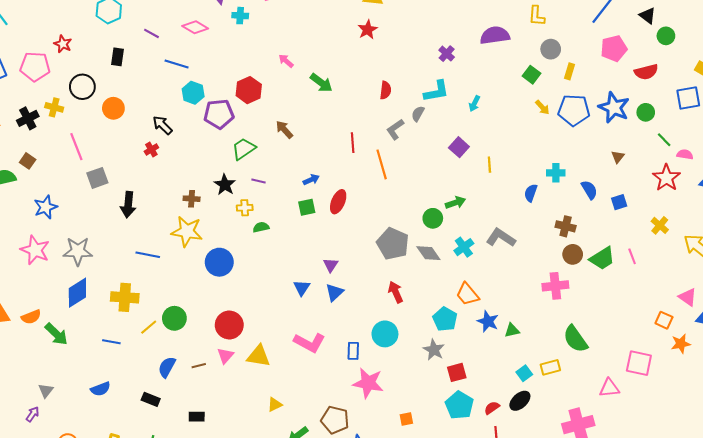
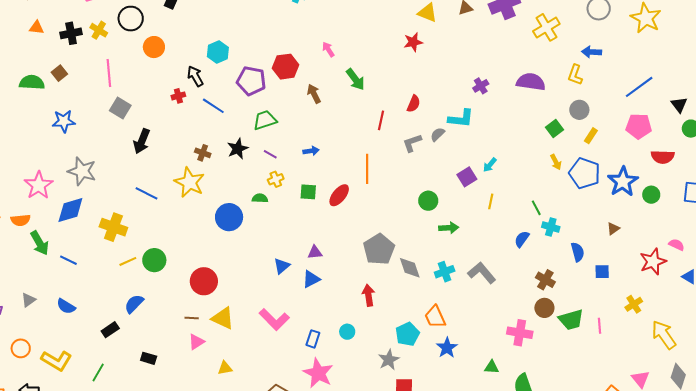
blue line: (177, 64) -> (213, 106), moved
cyan hexagon: (193, 93) -> (218, 52), moved
cyan arrow: (474, 104) -> (490, 165), moved
brown arrow: (284, 130) -> (314, 94), moved
green line: (664, 140) -> (536, 208), moved
red line: (353, 143) -> (381, 120), moved
orange line: (382, 164) -> (367, 169), moved
gray square: (97, 178) -> (120, 108), turned 35
blue arrow: (311, 180) -> (311, 151), moved
yellow cross: (245, 208) -> (276, 179), moved, turned -35
green circle: (433, 218) -> (428, 201), moved
pink star: (35, 250) -> (39, 185), moved
blue circle: (219, 262) -> (229, 217), moved
purple triangle: (331, 265) -> (315, 252), turned 35
green triangle: (512, 330) -> (492, 367), moved
cyan circle: (385, 334) -> (347, 332), size x0.6
blue line: (111, 342) -> (68, 260), moved
pink triangle: (225, 356) -> (196, 342), moved
brown line: (199, 366) -> (192, 318), moved
blue semicircle: (100, 389) -> (66, 306), turned 36
gray triangle: (46, 391) -> (29, 300), moved
black rectangle: (151, 399) -> (110, 330), turned -72

